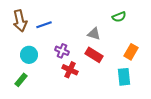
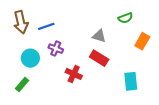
purple cross: (62, 51) -> (56, 49), moved
orange rectangle: (131, 52) -> (142, 41), moved

